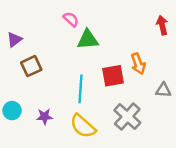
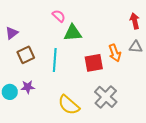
cyan line: (80, 89) -> (55, 60), moved
gray triangle: (163, 90) -> (136, 47), moved
purple star: (44, 117) -> (28, 87), moved

